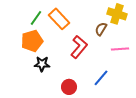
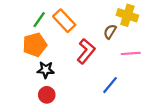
red circle: (69, 87) -> (47, 95), moved

